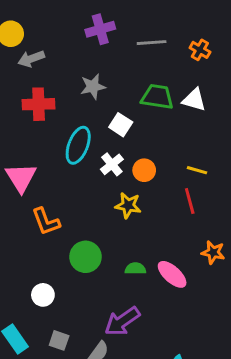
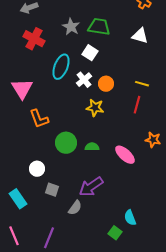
gray star: (93, 87) -> (71, 27), turned -30
green trapezoid: (157, 97) -> (99, 27), moved
red cross: (39, 104) -> (34, 39), turned 30
red line: (190, 201) -> (137, 105), turned 30
green semicircle: (135, 269) -> (92, 147), moved
gray square: (59, 340) -> (52, 190), moved

